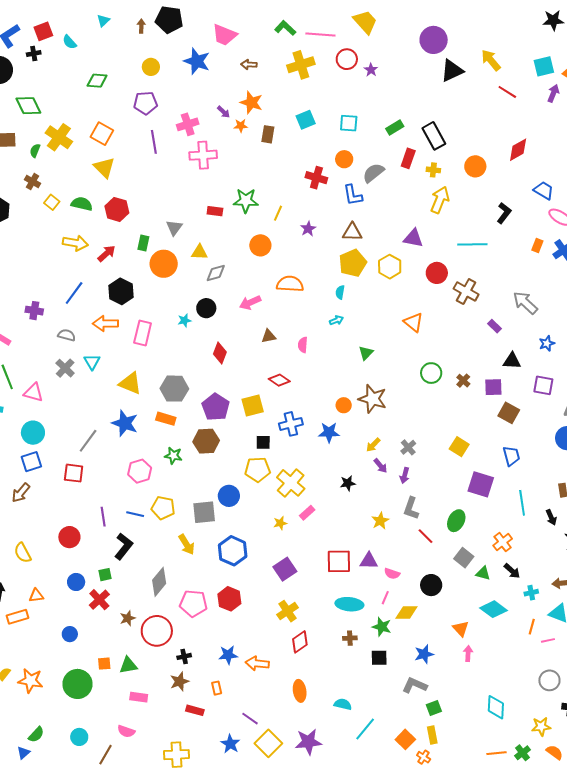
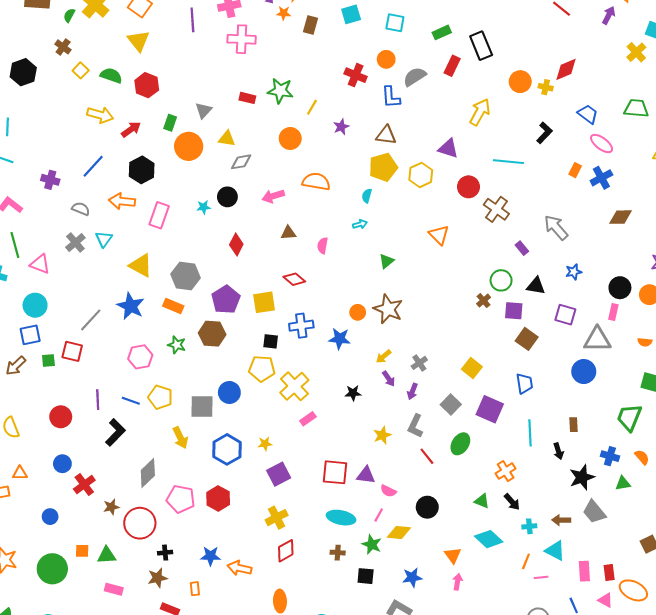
yellow cross: (433, 170) -> (546, 87), moved
green circle: (431, 373) -> (501, 280), moved
yellow star: (280, 523) -> (265, 444), moved
gray square: (464, 558) -> (451, 404), moved
green square: (105, 575) -> (48, 361), moved

